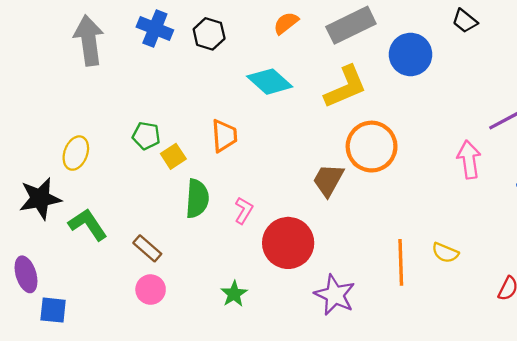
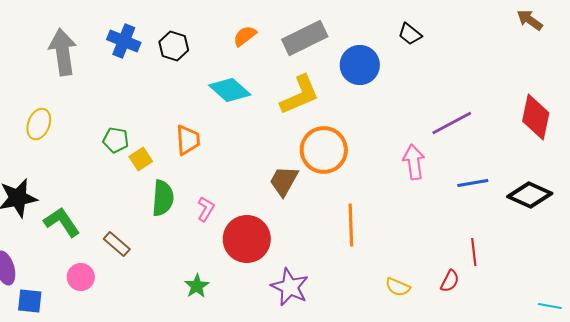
yellow ellipse: (76, 153) -> (39, 124), moved
yellow semicircle: (445, 253) -> (398, 287), moved
orange line: (401, 262) -> (351, 225), moved
pink circle: (151, 290) -> (81, 277), moved

